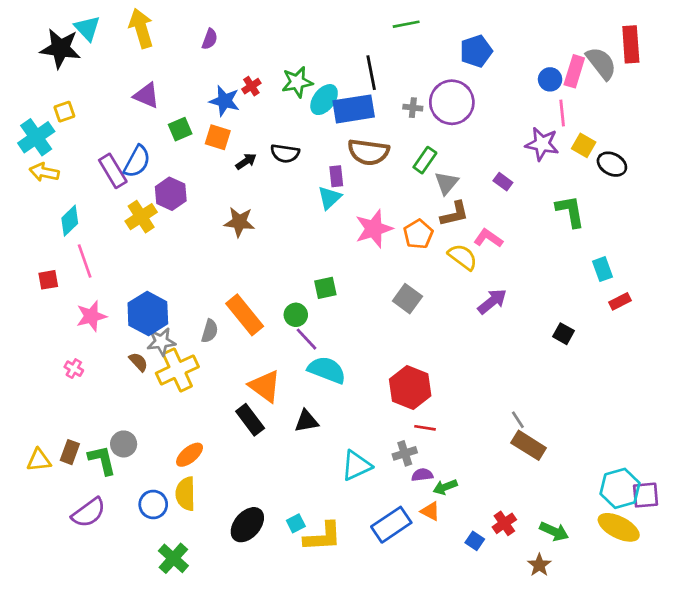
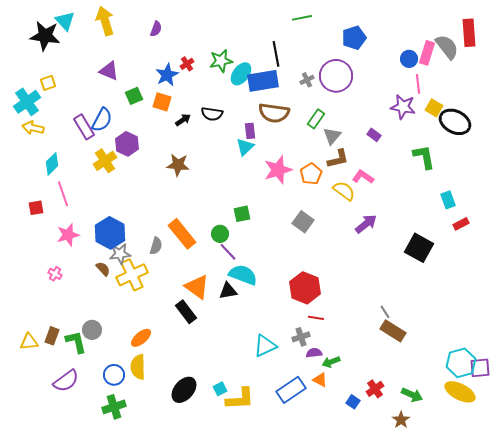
blue star: (224, 101) -> (167, 75), turned 30
gray cross: (413, 108) -> (307, 80), turned -32
black ellipse: (612, 164) -> (455, 122), size x1.4
black square: (564, 334) -> (419, 248), size x1.8
black triangle: (307, 421) -> (228, 291), moved
green cross: (173, 558) -> (114, 407), moved, turned 30

